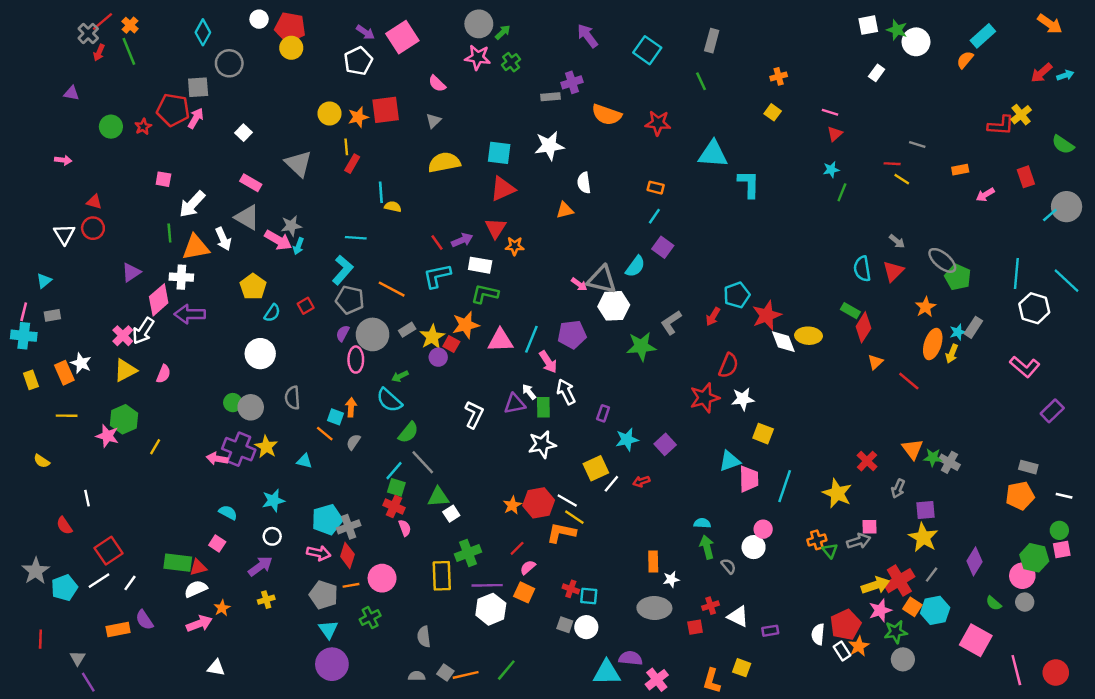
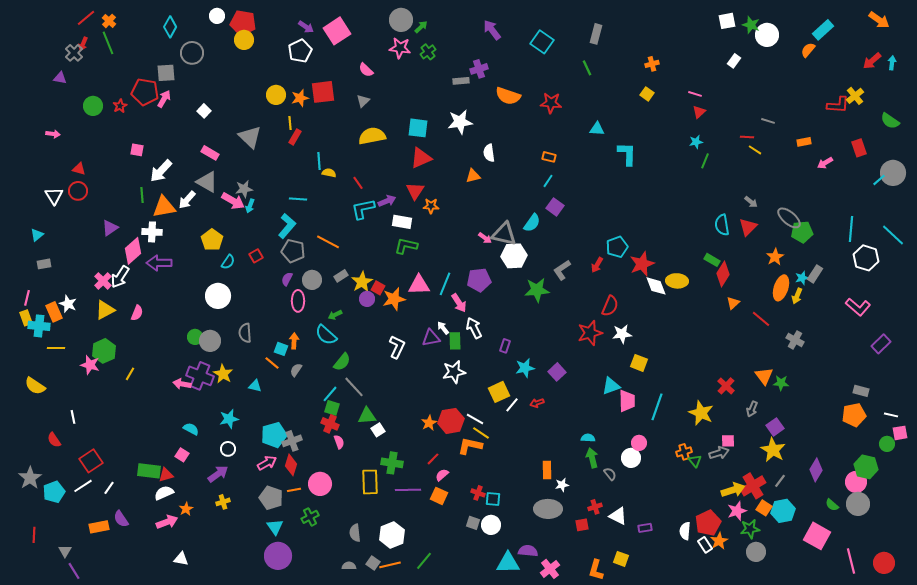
gray cross: (88, 33) -> (74, 53), moved
cyan arrow: (1065, 75) -> (892, 63), turned -64
cyan triangle: (713, 154) -> (597, 129), size x0.6
white arrow: (223, 239) -> (187, 200), turned 66
red line: (437, 242) -> (358, 183), moved
cyan L-shape: (437, 276) -> (363, 209), moved
green pentagon: (958, 277) -> (802, 232), turned -30
pink line: (24, 312) -> (27, 298), moved
orange star: (466, 325) -> (394, 299), moved
gray circle: (373, 334) -> (312, 280), size x0.7
cyan cross: (24, 336) -> (39, 326), moved
yellow semicircle: (42, 461) -> (35, 386), size x1.5
gray cross: (949, 462) -> (795, 340), moved
purple square: (926, 510) -> (775, 427), turned -30
pink square: (1062, 549) -> (900, 433), moved
pink arrow: (319, 553) -> (267, 463), turned -42
green cross: (468, 553) -> (392, 463), turned 30
gray circle: (1025, 602) -> (858, 504), size x1.5
white hexagon: (491, 609) -> (392, 535), moved

